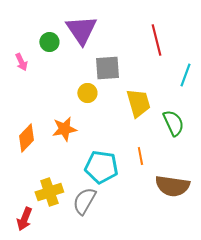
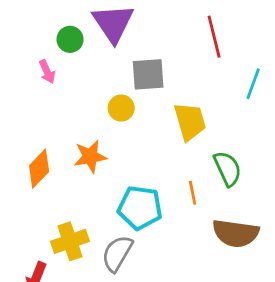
pink arrow: (21, 62) -> (47, 72), moved
green semicircle: (173, 123) -> (228, 169), moved

